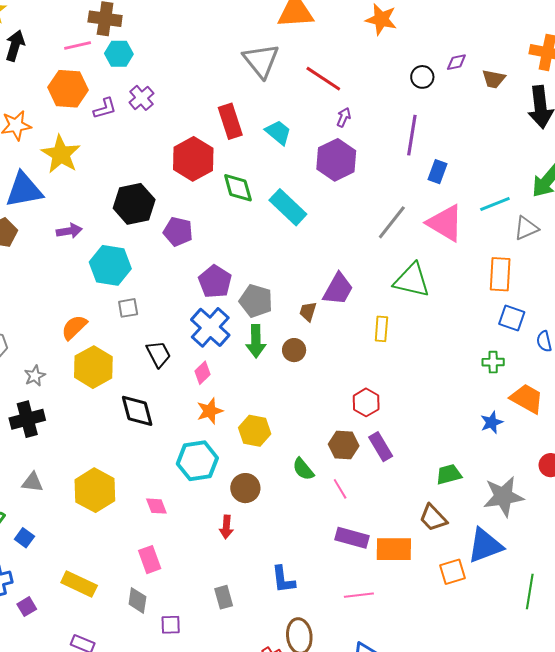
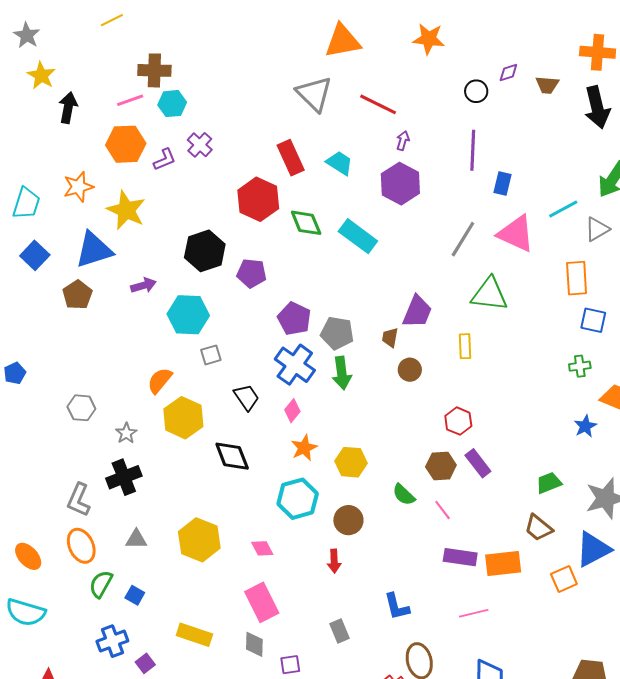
brown circle: (294, 350) -> (410, 370), moved
pink rectangle: (150, 560) -> (262, 602), size x1.4

